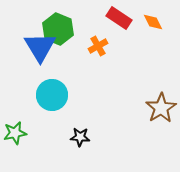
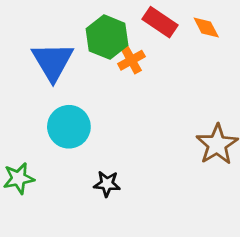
green hexagon: (58, 29) -> (107, 37), moved

